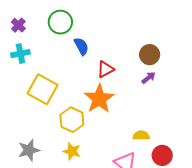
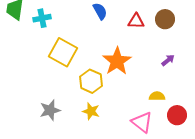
red triangle: (105, 69) -> (136, 21), moved, turned 30
purple arrow: (149, 78) -> (168, 60), moved

